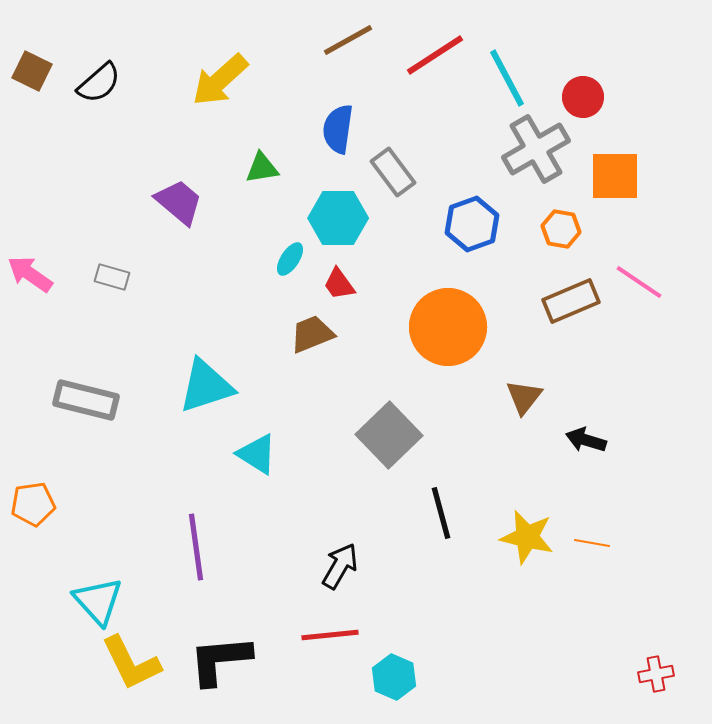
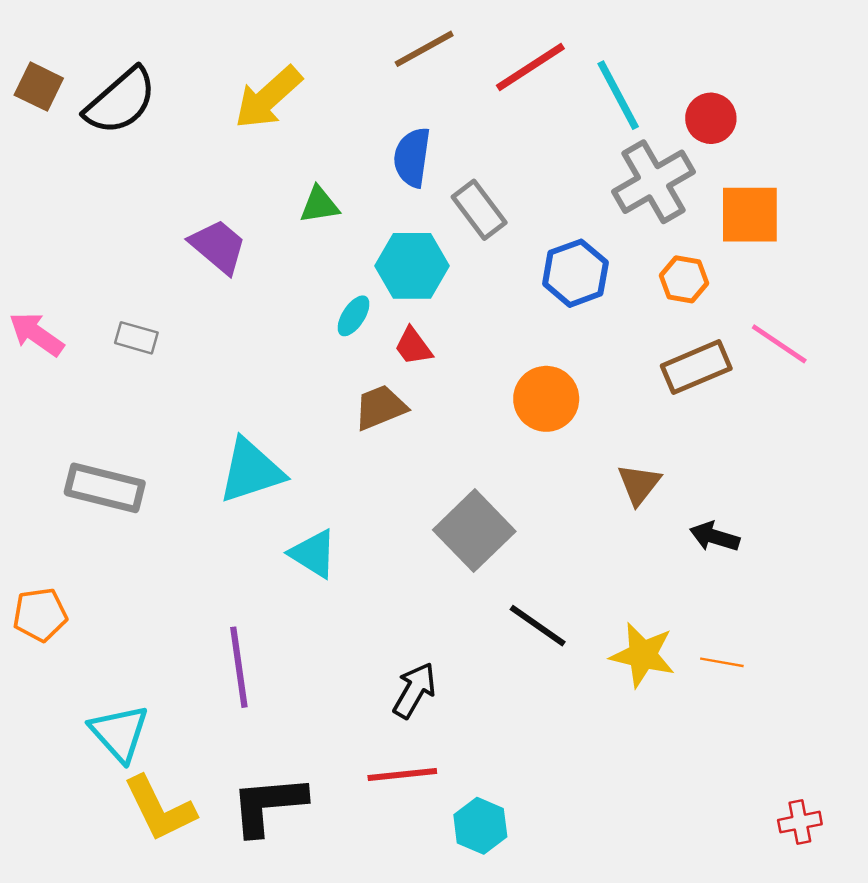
black semicircle: (99, 83) -> (121, 101), size x1.4
orange circle: (448, 327) -> (546, 399), size x0.7
black line: (441, 513) -> (538, 626), turned -40

